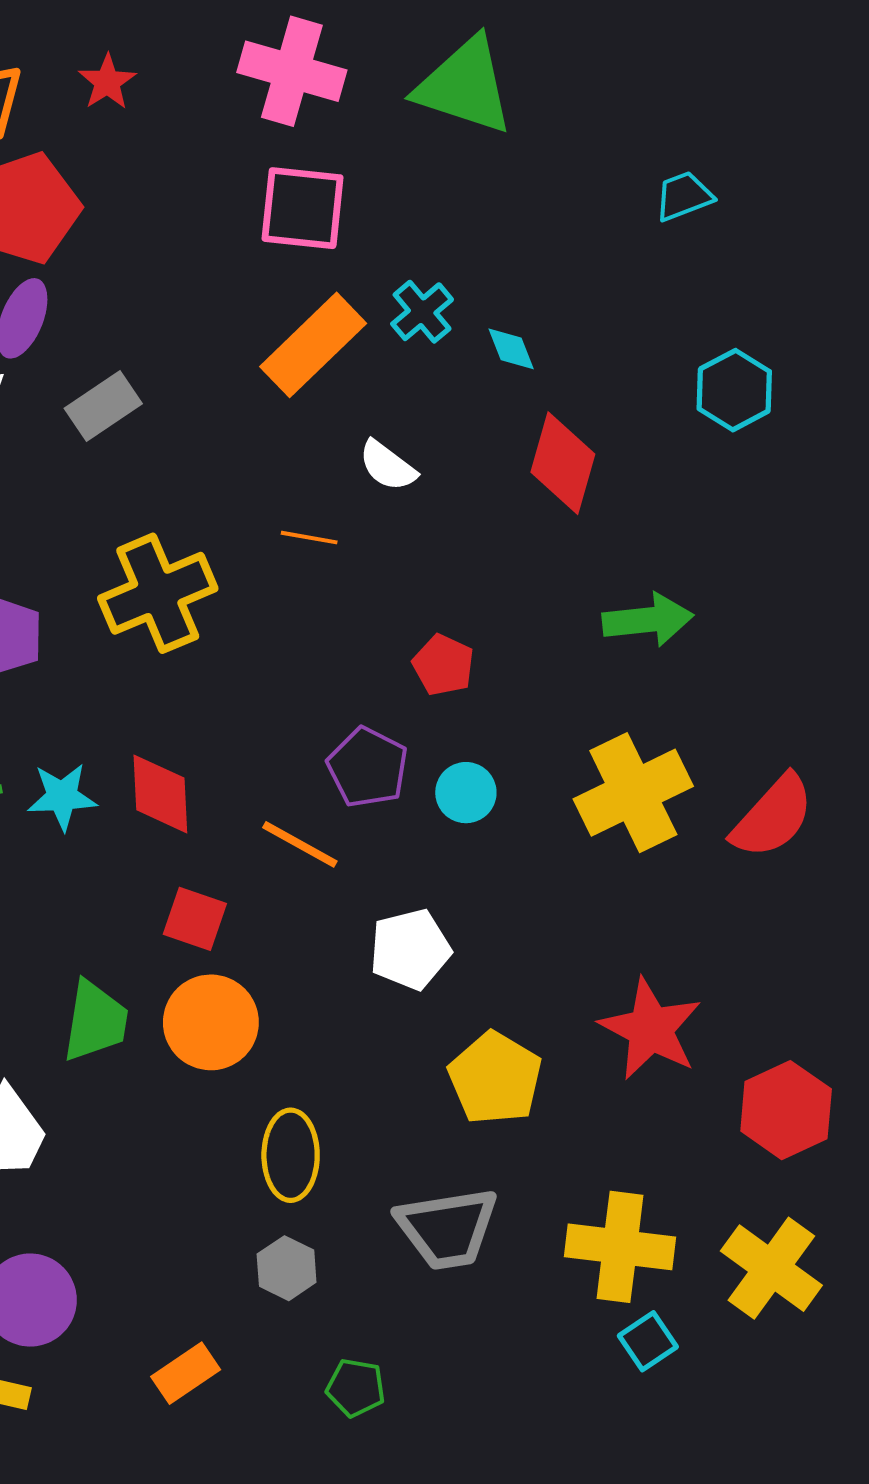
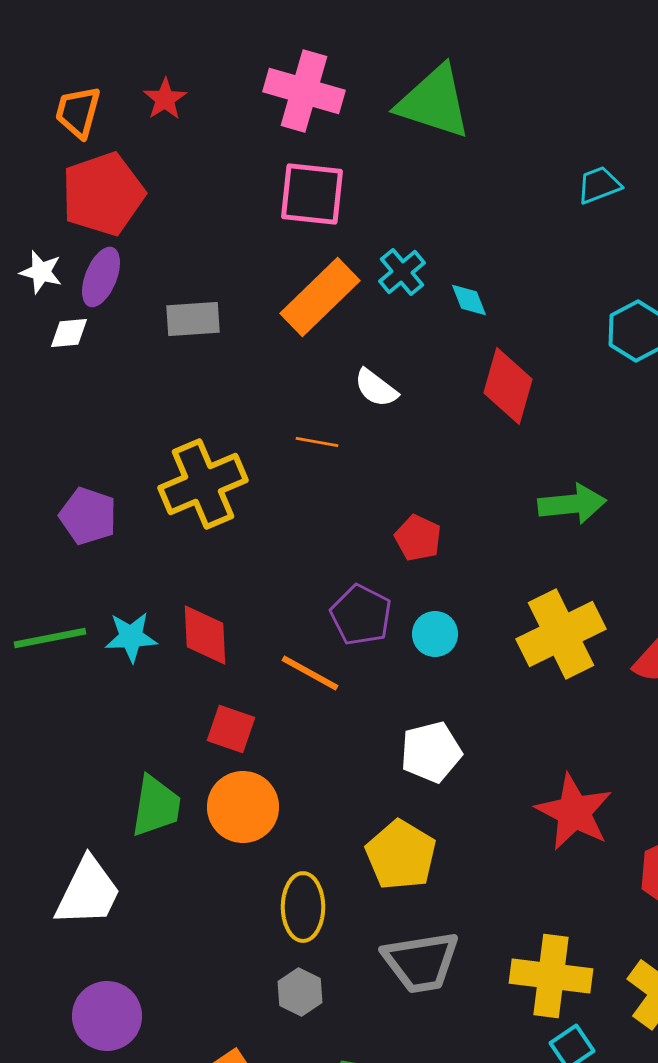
gray rectangle: (103, 406) -> (193, 319), moved, turned 30
white pentagon: (410, 949) -> (431, 752), moved
yellow pentagon: (495, 1078) -> (401, 855), moved

